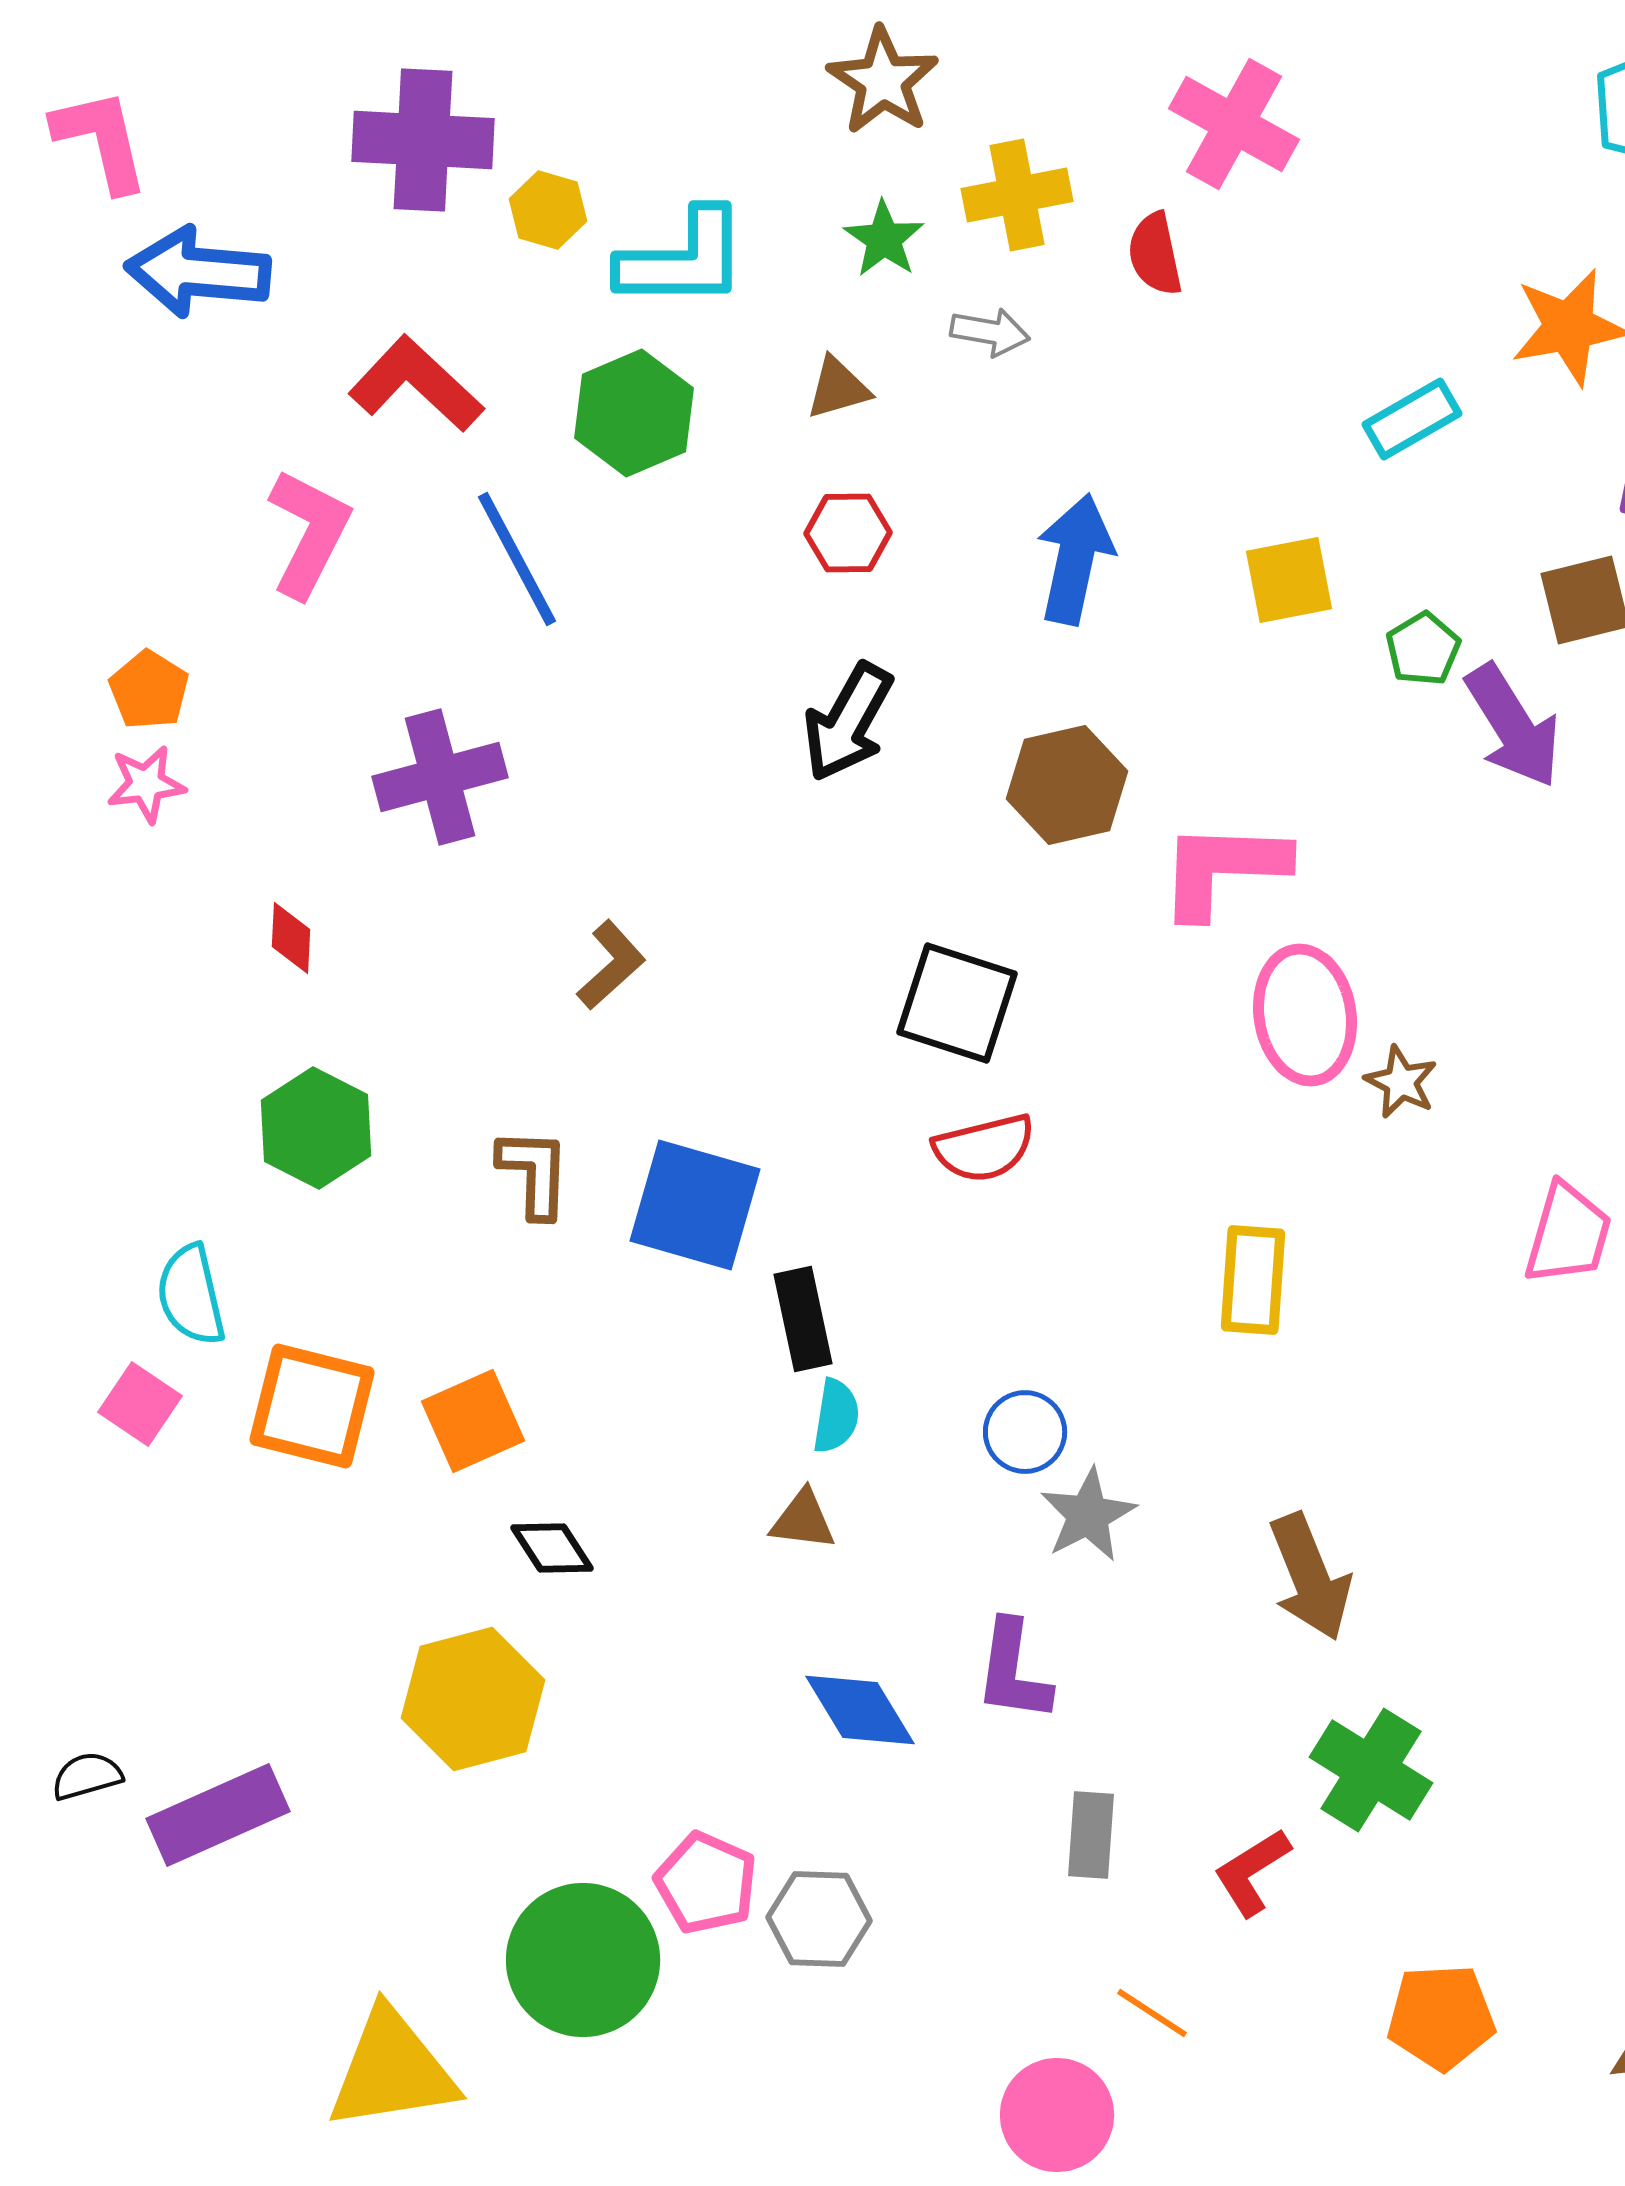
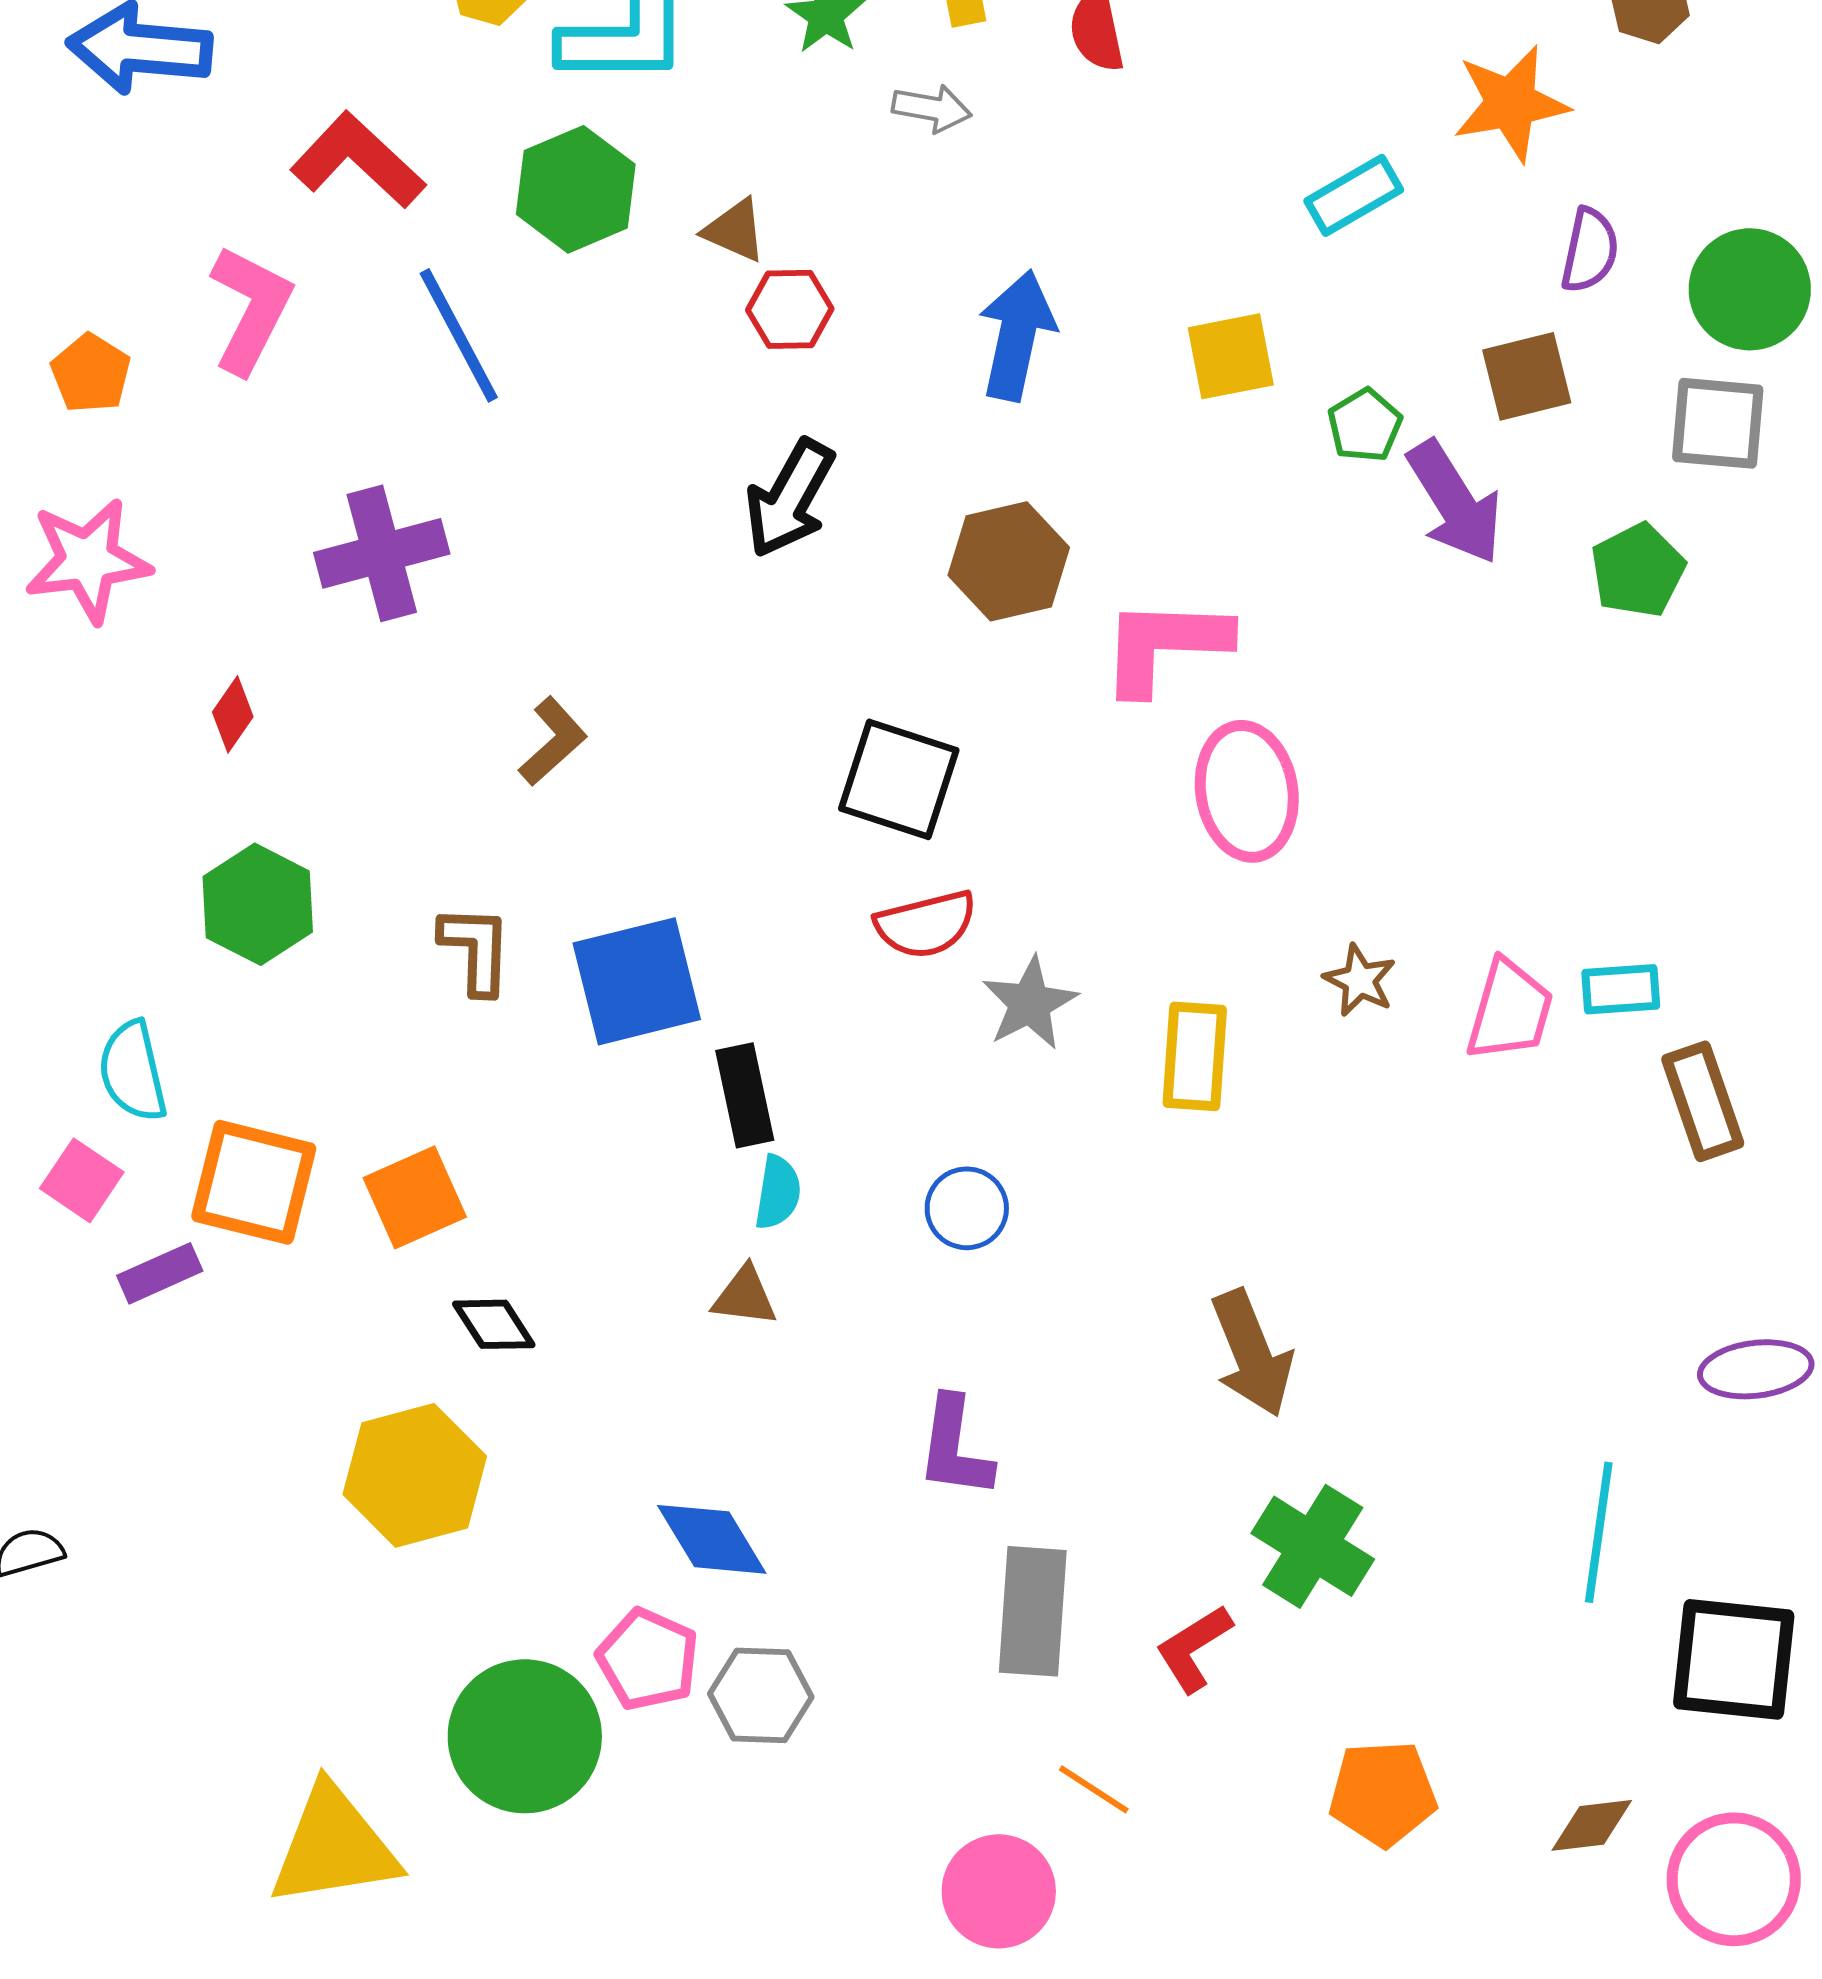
brown triangle: (838, 388) -> (735, 230), moved, turned 40
orange pentagon: (149, 690) -> (91, 373), moved
pink star: (146, 784) -> (88, 560), size x1.6
red diamond: (291, 938) -> (233, 714), turned 32
brown star: (1401, 1082) -> (1360, 980), moved
blue square: (695, 1205) -> (637, 981), turned -30
gray star: (1088, 1515) -> (1030, 1003), moved
blue diamond: (860, 1710) -> (712, 1539), moved
purple rectangle: (218, 1815) -> (160, 1273), moved, size x0.6
gray rectangle: (1091, 1835) -> (1033, 1611), size x1.5

